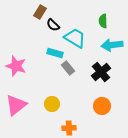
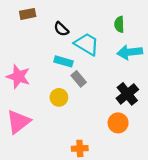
brown rectangle: (40, 12) -> (28, 14), moved, turned 48
black cross: (101, 72) -> (127, 94), moved
yellow circle: (52, 104) -> (59, 97), moved

